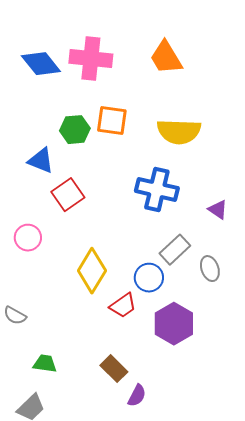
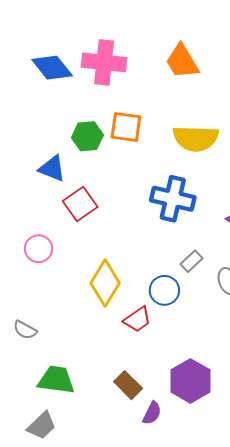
gray rectangle: (175, 250) -> (191, 261), size x0.7
purple hexagon: (174, 324) -> (190, 381), moved
green trapezoid: (45, 364) -> (56, 380), size x1.5

